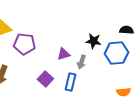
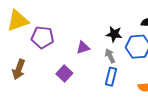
gray arrow: (81, 62) -> (110, 56), moved, turned 136
blue rectangle: (70, 82) -> (111, 77), moved

